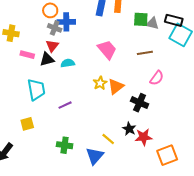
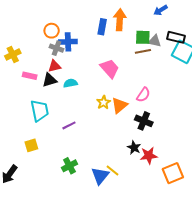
yellow cross: (11, 33) -> (13, 55), turned -35
red triangle: (52, 46) -> (54, 66), turned 40
brown line: (145, 53) -> (143, 51), moved
pink semicircle: (157, 78) -> (143, 95), moved
yellow line: (108, 139) -> (112, 170), moved
green cross: (65, 145) -> (69, 166), turned -35

